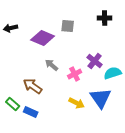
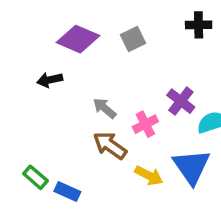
gray square: (68, 26) -> (133, 39), turned -32
black arrow: (11, 28) -> (50, 80), moved
purple diamond: (43, 38) -> (78, 39), moved
brown arrow: (33, 86) -> (110, 145), moved

